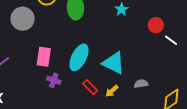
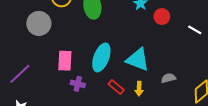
red circle: (156, 25) -> (162, 16), moved
yellow arrow: (112, 91) -> (139, 89), turned -40

